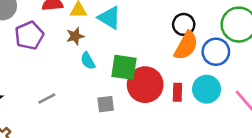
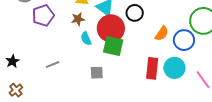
black circle: (184, 24) -> (135, 13), moved
orange semicircle: (186, 46) -> (162, 33), size x0.7
red circle: (145, 85) -> (111, 28), moved
red rectangle: (177, 92) -> (152, 68), size x1.5

